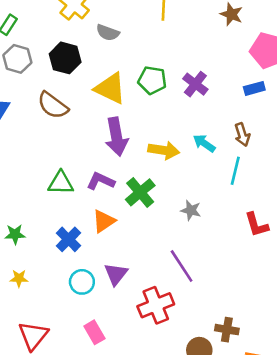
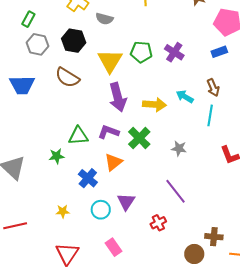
yellow triangle: (110, 88) -> (110, 61), turned 40
green star: (15, 234) -> (57, 156), moved
yellow star: (19, 278) -> (63, 211), moved
red cross: (156, 305) -> (158, 223), size x0.6

